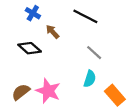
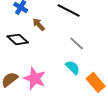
cyan semicircle: (90, 79) -> (73, 67), turned -63

